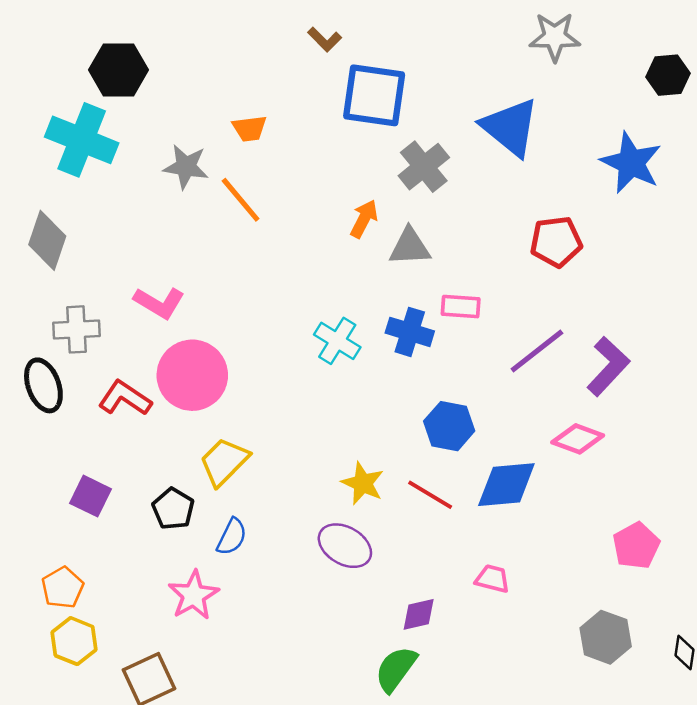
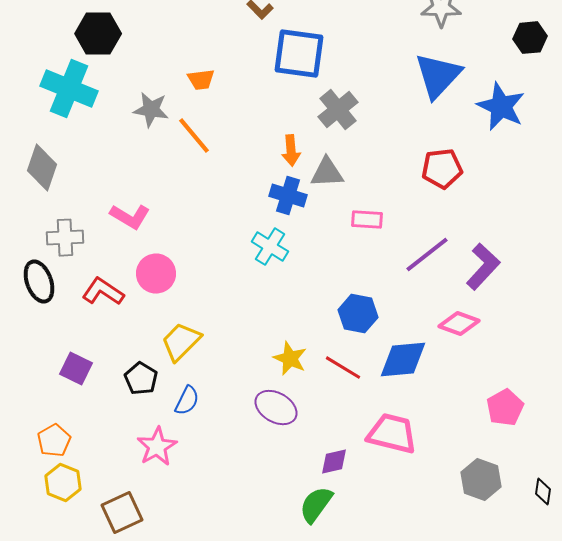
blue triangle: (510, 127) -> (438, 76), moved, turned 34
orange arrow: (364, 219) -> (291, 151), turned 148
blue cross: (410, 332) -> (288, 196), moved
pink circle: (192, 375) -> (156, 274), size x0.7
pink trapezoid: (492, 579) -> (392, 434), size x1.8

